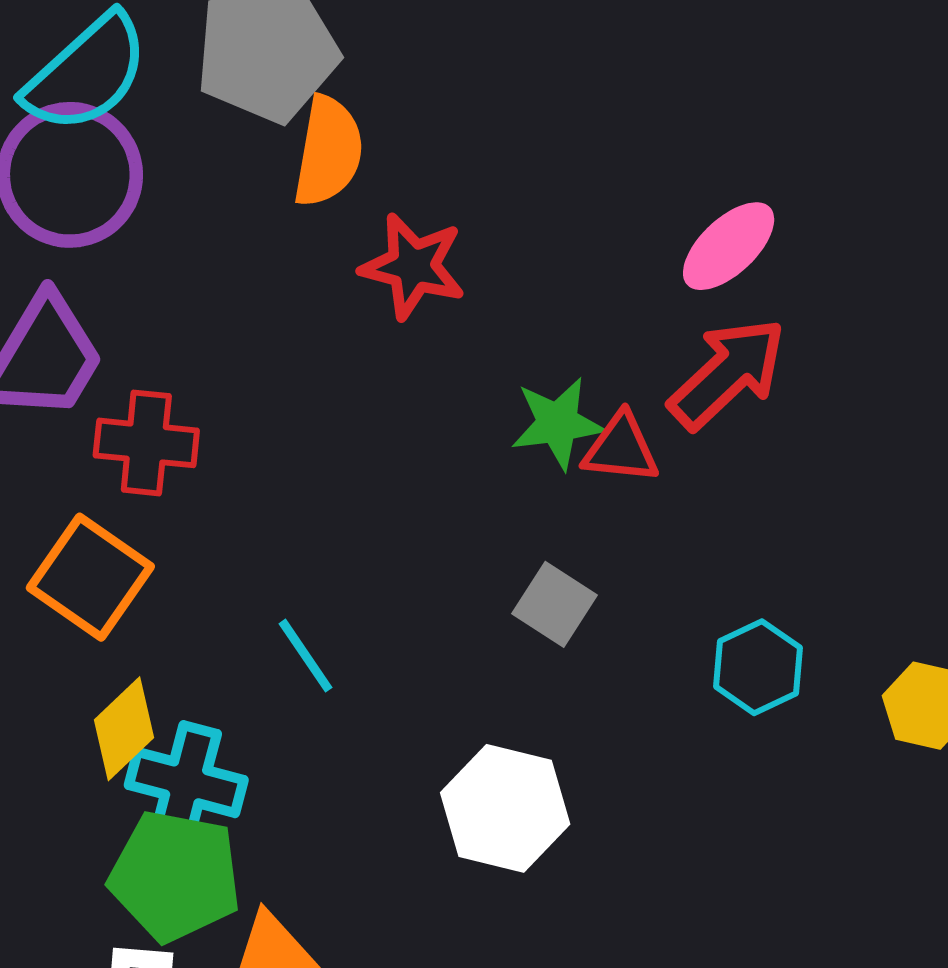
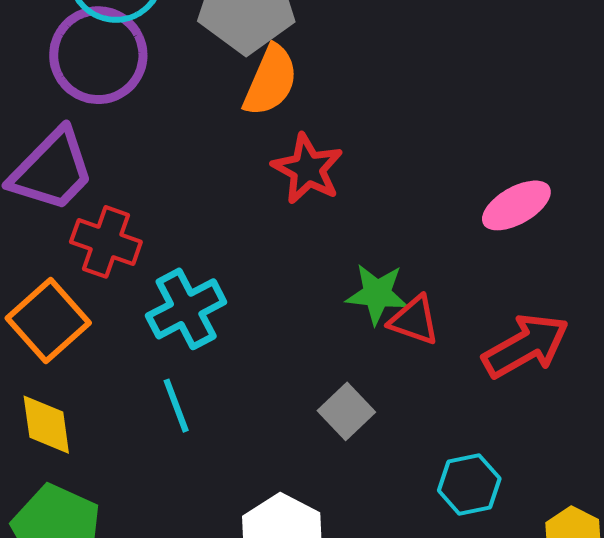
red arrow: (727, 373) -> (526, 346), moved
yellow diamond: (124, 729) -> (46, 425), turned -68
cyan cross: (186, 782) -> (186, 309), moved, turned 34

